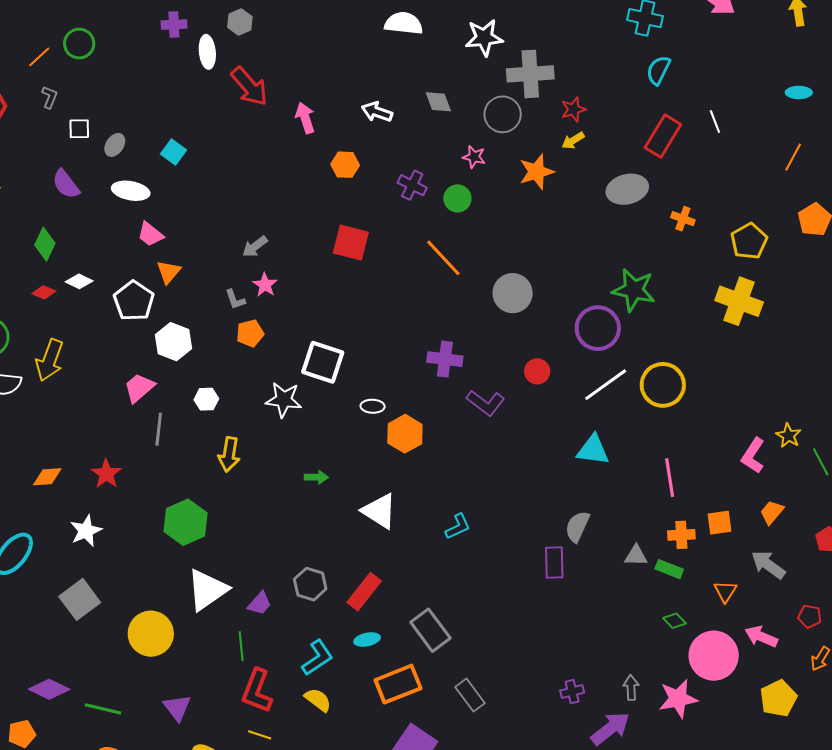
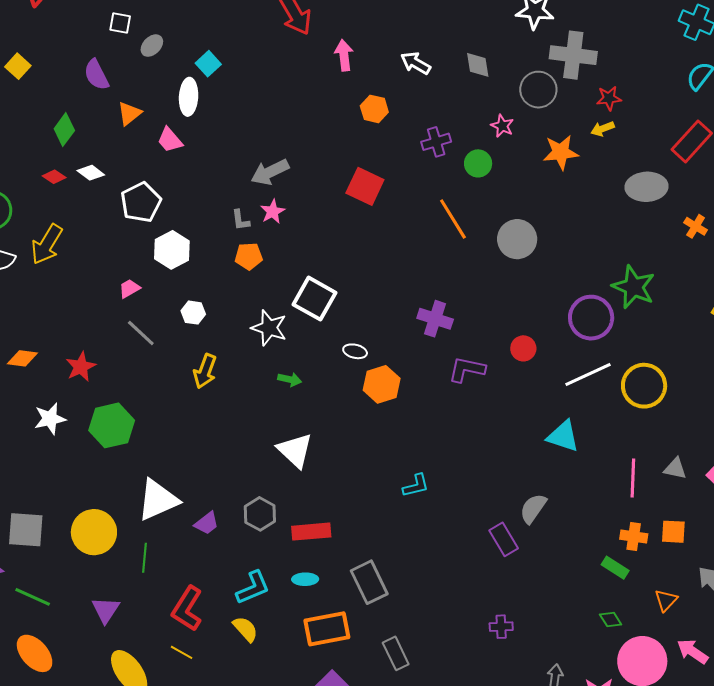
purple cross: (412, 185) -> (436, 142), turned 36
white ellipse: (131, 191) -> (189, 97), moved, turned 72
gray arrow: (255, 247) -> (270, 172), size x1.4
orange triangle: (169, 272) -> (129, 114), moved
gray circle: (513, 293) -> (517, 239), moved
pink trapezoid: (139, 388) -> (130, 289), size x0.7
purple L-shape: (486, 403) -> (467, 369), turned 144
gray line: (159, 429) -> (141, 333), turned -64
green arrow: (316, 477) -> (290, 379), moved
white triangle: (379, 511) -> (295, 450), moved
green hexagon: (186, 522) -> (112, 425), moved
gray triangle: (636, 556) -> (675, 469), moved
purple rectangle: (554, 563) -> (504, 539), turned -40
red rectangle: (364, 592) -> (311, 532), turned 36
gray square: (80, 599) -> (26, 530), moved, turned 30
green line: (241, 646) -> (145, 558), moved
purple cross: (572, 692) -> (501, 627), moved

